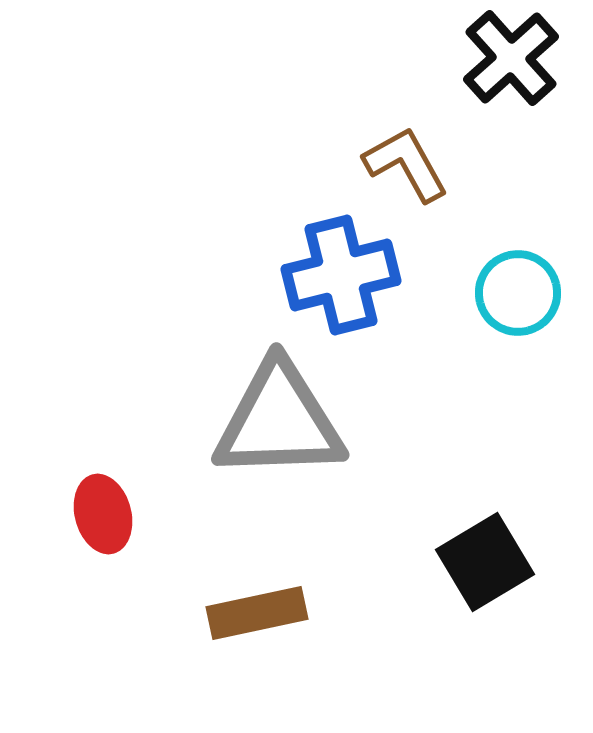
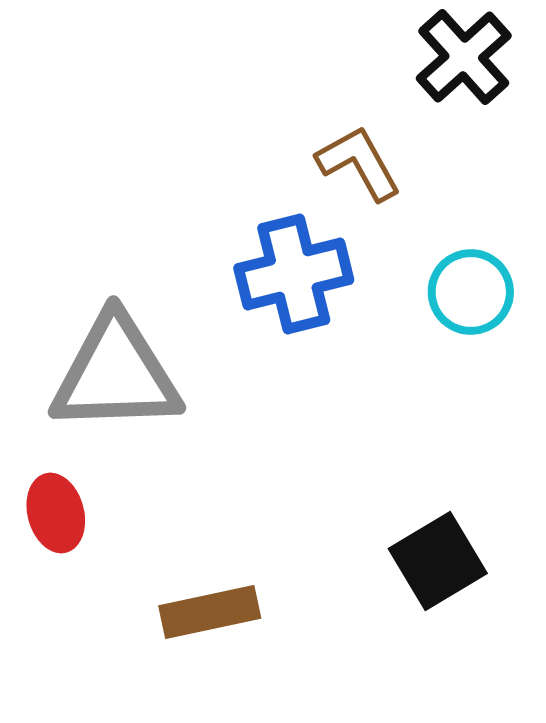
gray triangle: (279, 421) -> (116, 374), moved

